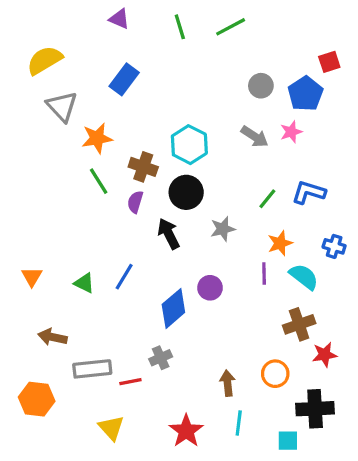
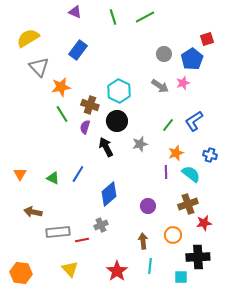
blue L-shape: (309, 192) -> (194, 121), turned -50
purple circle: (210, 288) -> (148, 206), moved
orange hexagon: (37, 399) -> (21, 273), moved

